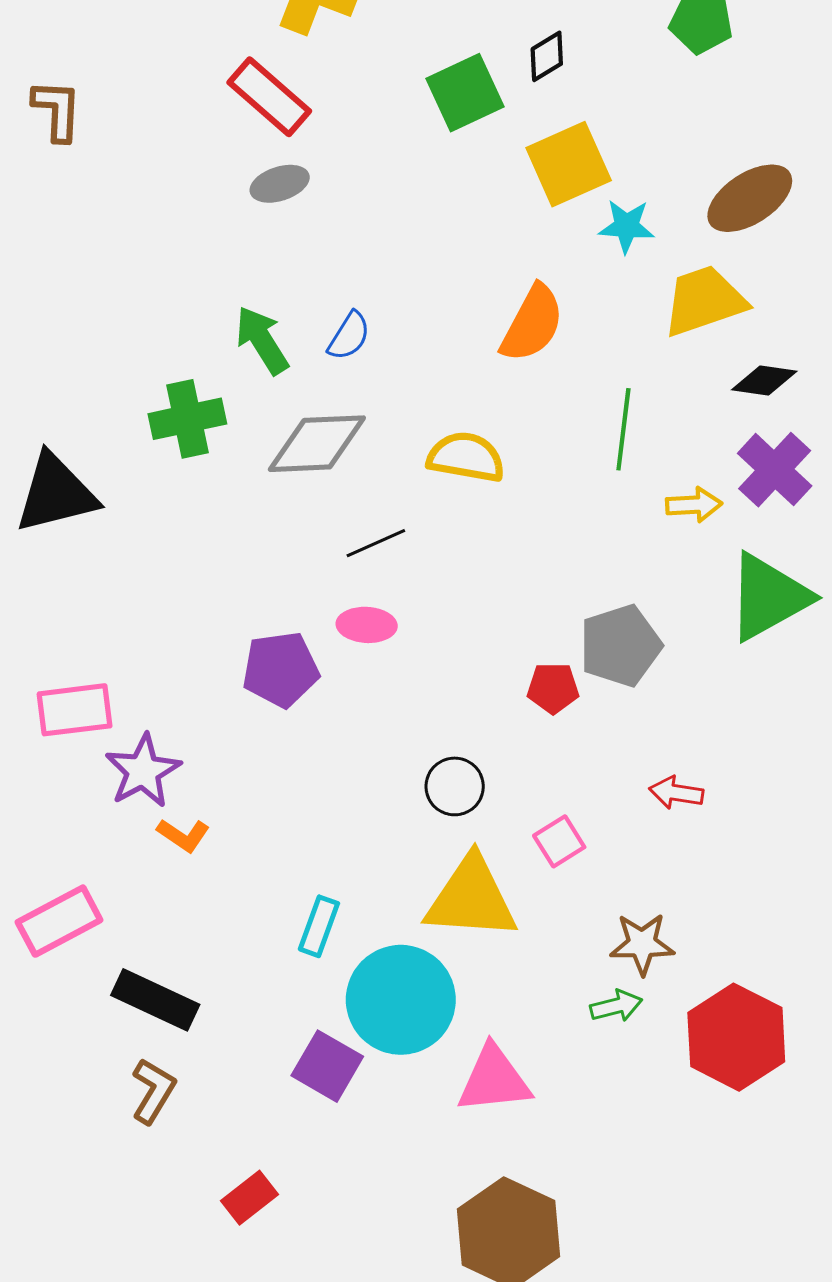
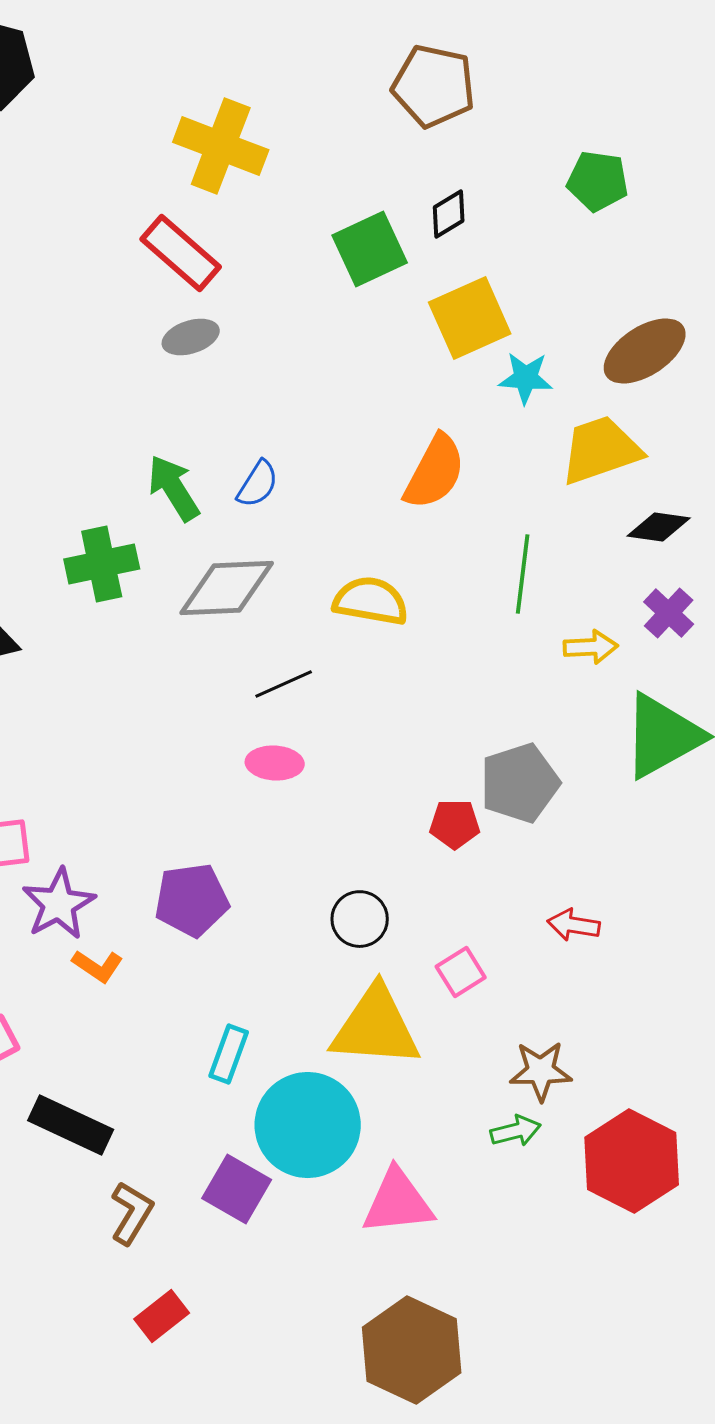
purple cross: (775, 470) -> (669, 613), size x0.7
purple pentagon: (281, 669) -> (192, 900), moved
brown L-shape: (153, 1091) -> (132, 1213), moved

